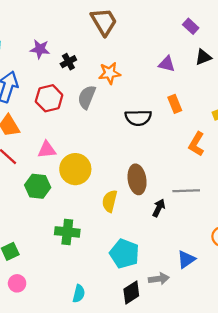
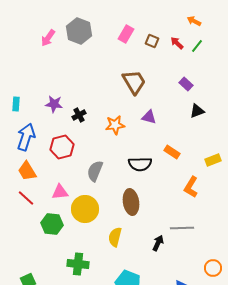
brown trapezoid: (104, 22) -> (134, 82), moved
purple triangle: (167, 64) -> (149, 117), moved
gray semicircle: (87, 97) -> (95, 171), moved
orange rectangle: (175, 104) -> (172, 152), turned -35
brown ellipse: (137, 179) -> (131, 202), moved

